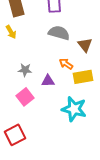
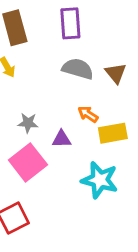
brown triangle: (85, 45) -> (116, 73), moved
pink square: (25, 97) -> (28, 162), size x1.4

